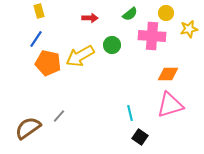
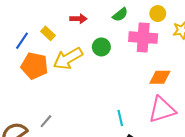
yellow rectangle: (39, 11) -> (48, 33), moved, turned -32

